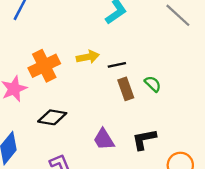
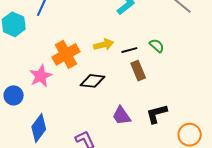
green semicircle: (153, 84) -> (157, 46), moved
black diamond: (52, 117) -> (92, 81), moved

